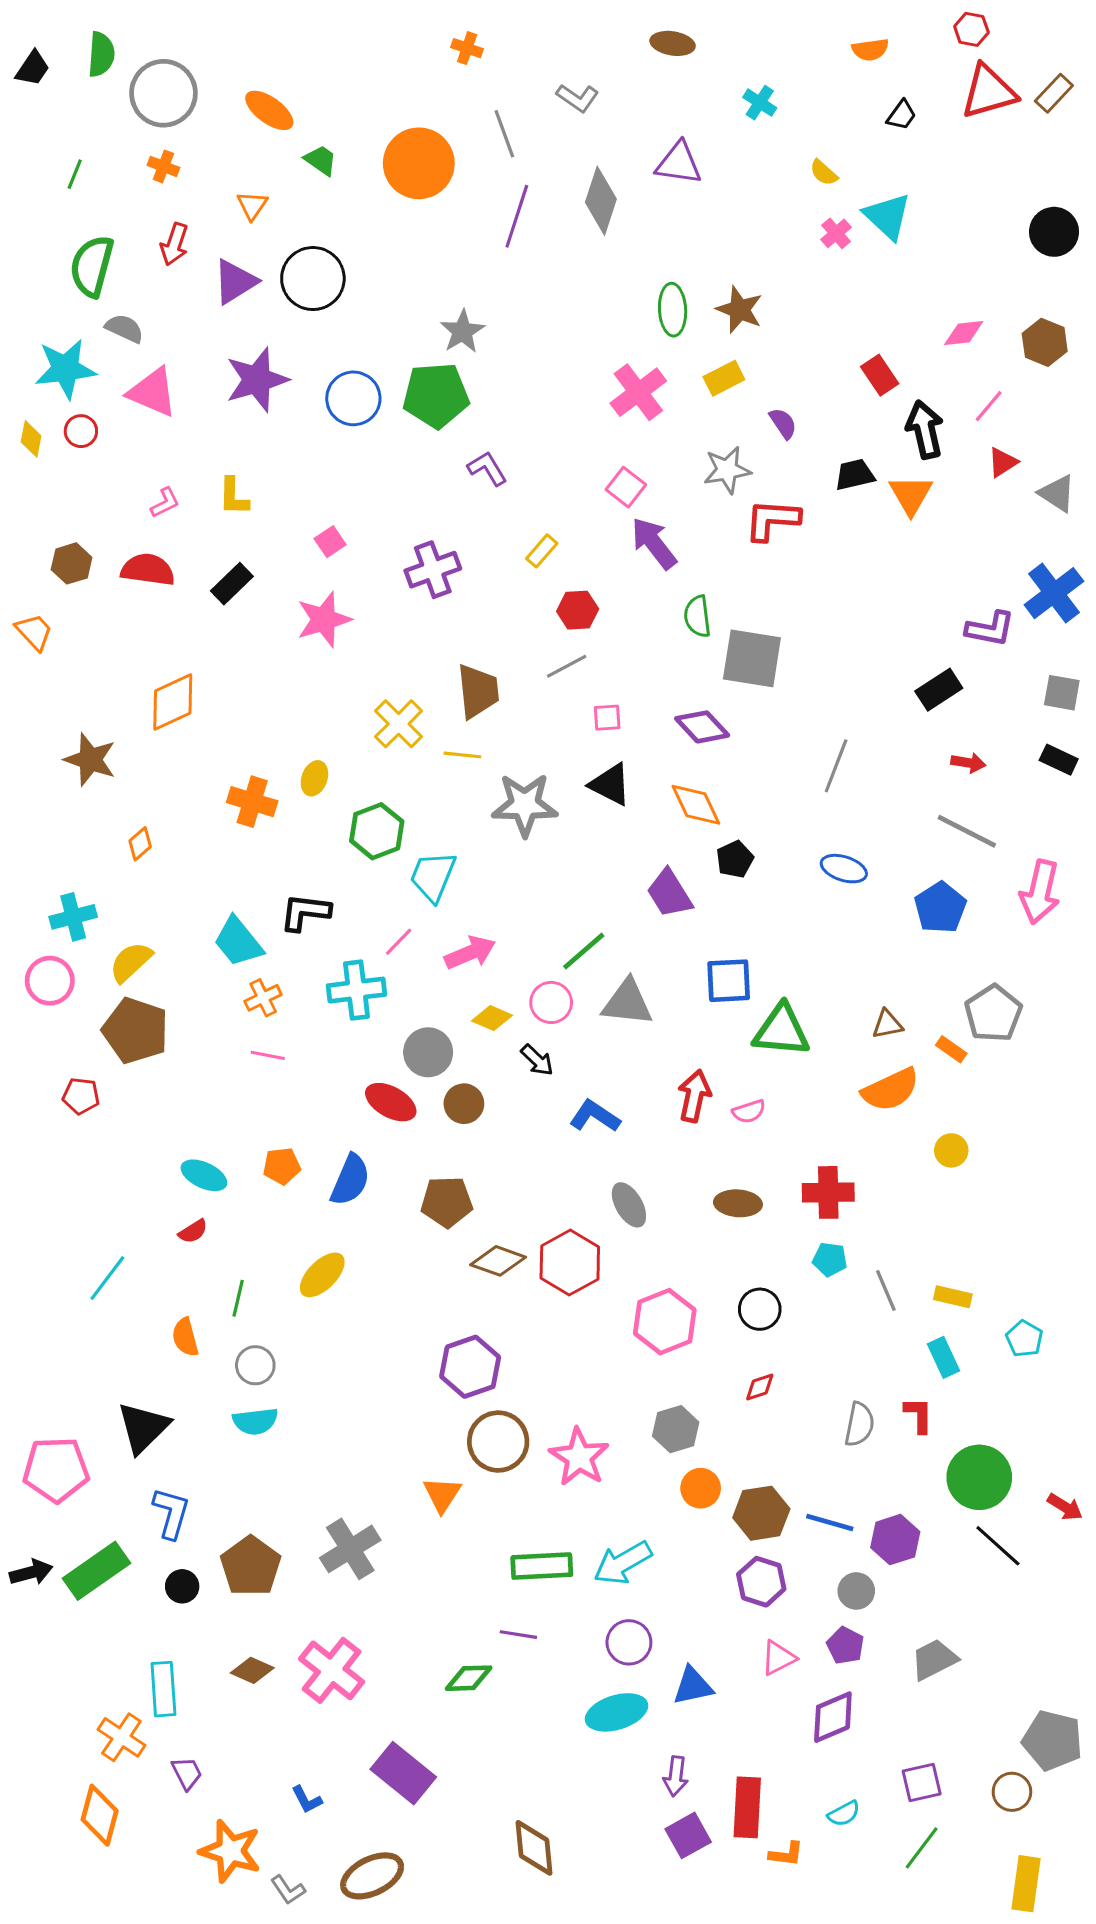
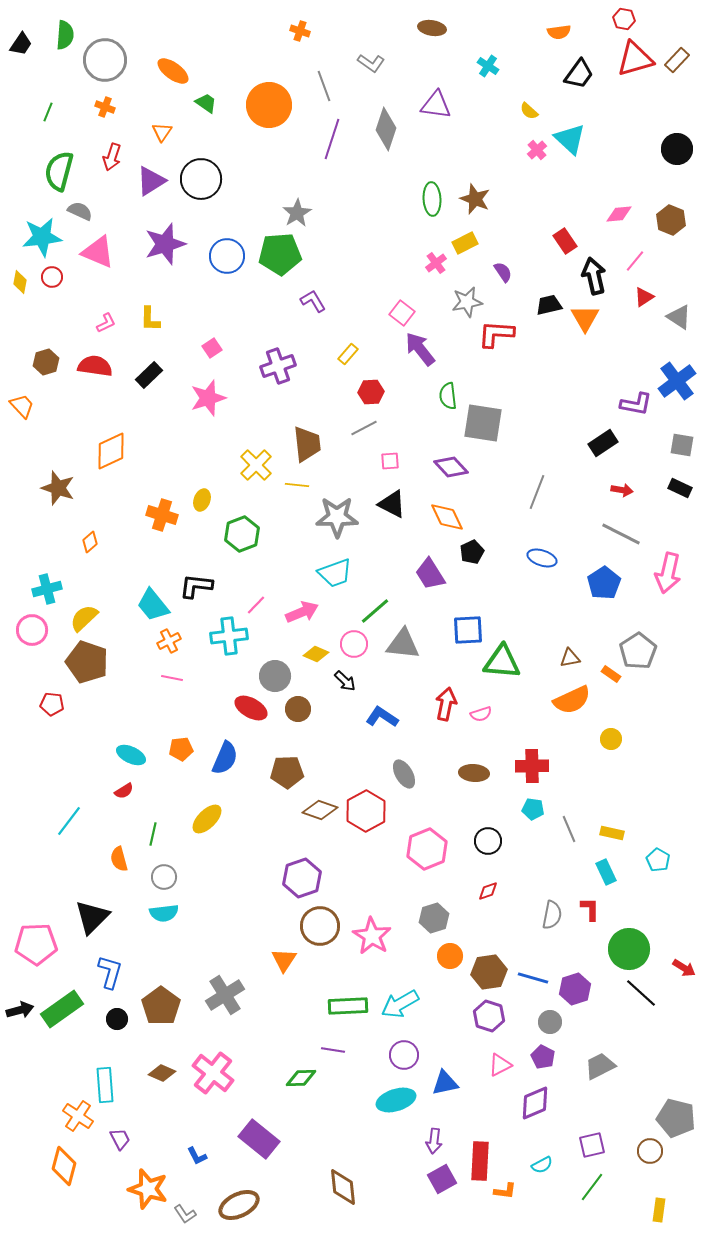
black trapezoid: (901, 115) -> (579, 74), size x1.5
pink cross: (638, 392) -> (436, 263), moved, size x0.6
cyan trapezoid: (433, 876) -> (335, 573), moved, turned -132
yellow rectangle: (1026, 1884) -> (659, 1210), size x0.7

